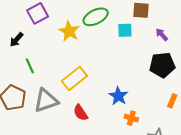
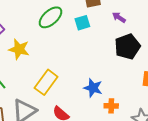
yellow star: (69, 31) -> (19, 49), moved

